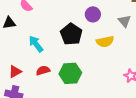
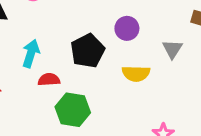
cyan arrow: (36, 44) -> (31, 54), turned 42
red semicircle: (43, 70) -> (49, 80), moved

